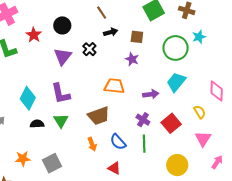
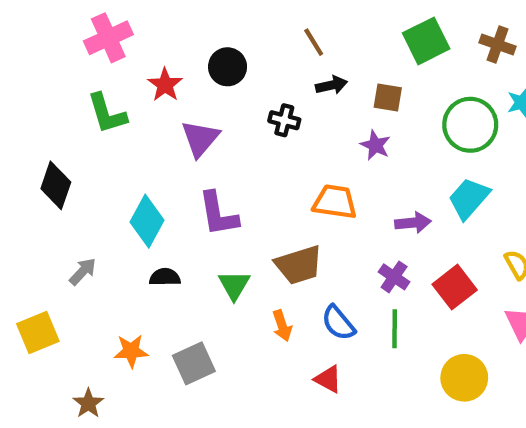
black cross: (89, 49) -> (284, 120), turned -32
purple triangle: (63, 56) -> (200, 138), moved
green triangle: (61, 121) -> (234, 285), moved

